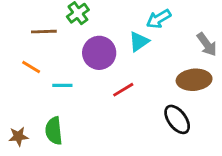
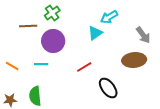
purple circle: (99, 53) -> (53, 41), moved
orange line: (31, 67) -> (12, 66), moved
black ellipse: (177, 119) -> (108, 88), moved

